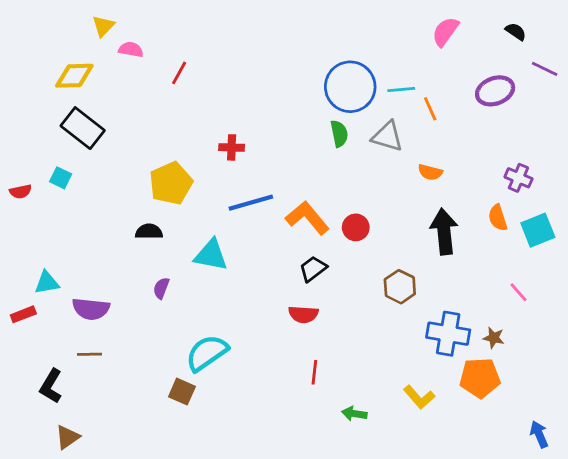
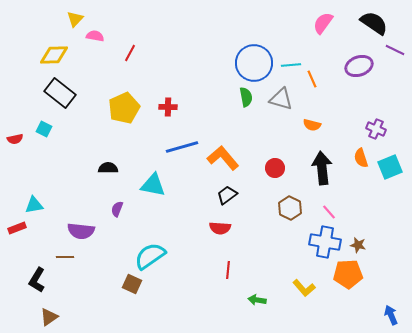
black semicircle: (516, 32) -> (374, 23), size x1.8
yellow pentagon: (171, 183) -> (124, 108), moved
red circle: (356, 227) -> (275, 168), moved
pink line: (518, 292) -> (329, 212), moved
purple semicircle: (91, 309) -> (81, 231), moved

